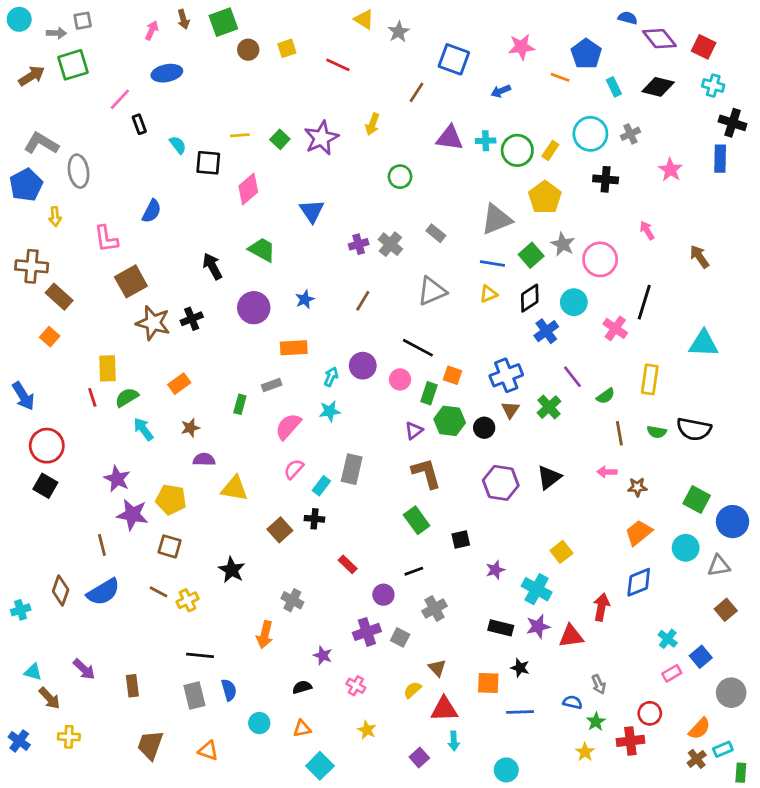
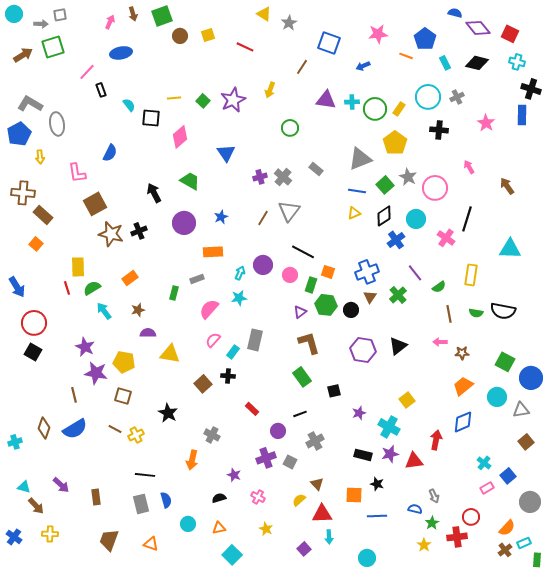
gray triangle: (432, 291) -> (289, 211), moved, turned -30

